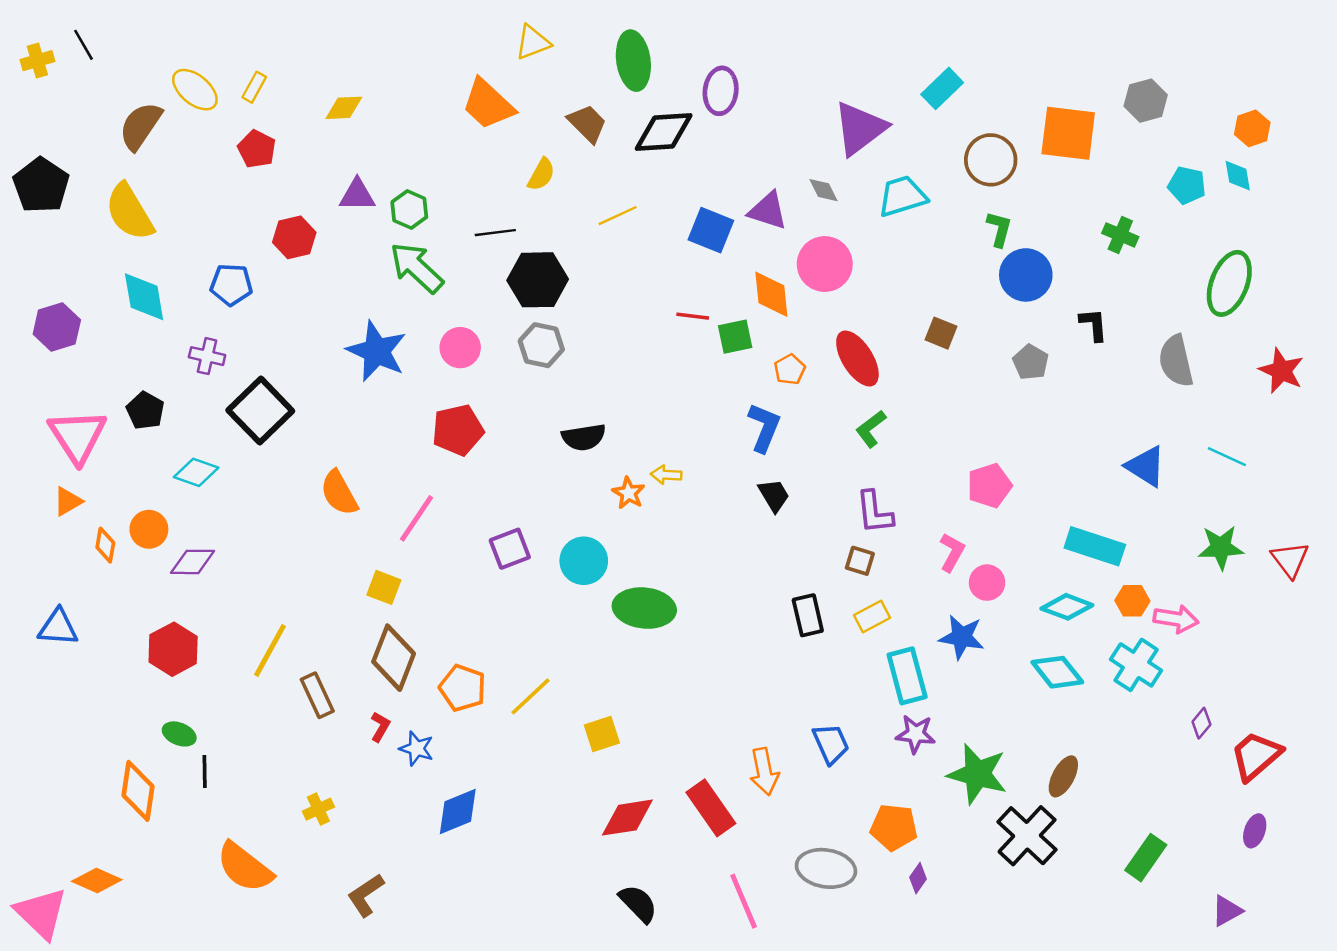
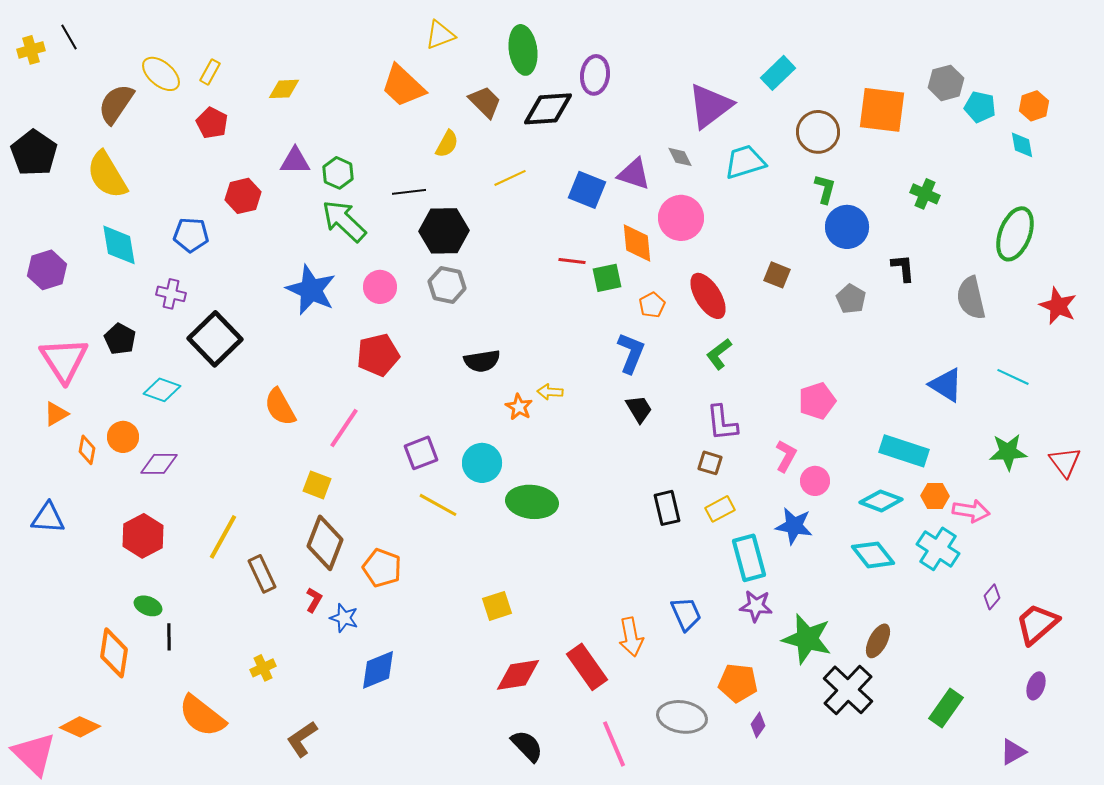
cyan pentagon: (1187, 185) -> (980, 107), moved
yellow line: (530, 696) -> (438, 505), moved, turned 72

